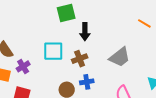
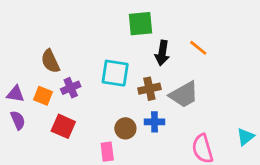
orange line: (144, 23) -> (198, 48), moved
gray trapezoid: (120, 57) -> (184, 95), moved

